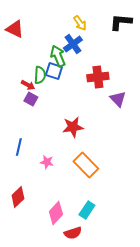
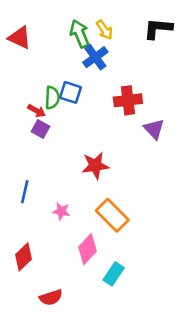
green arrow: (58, 56) -> (80, 34), moved
pink diamond: (56, 213) -> (87, 249), moved
red semicircle: (73, 233) -> (51, 297), moved

